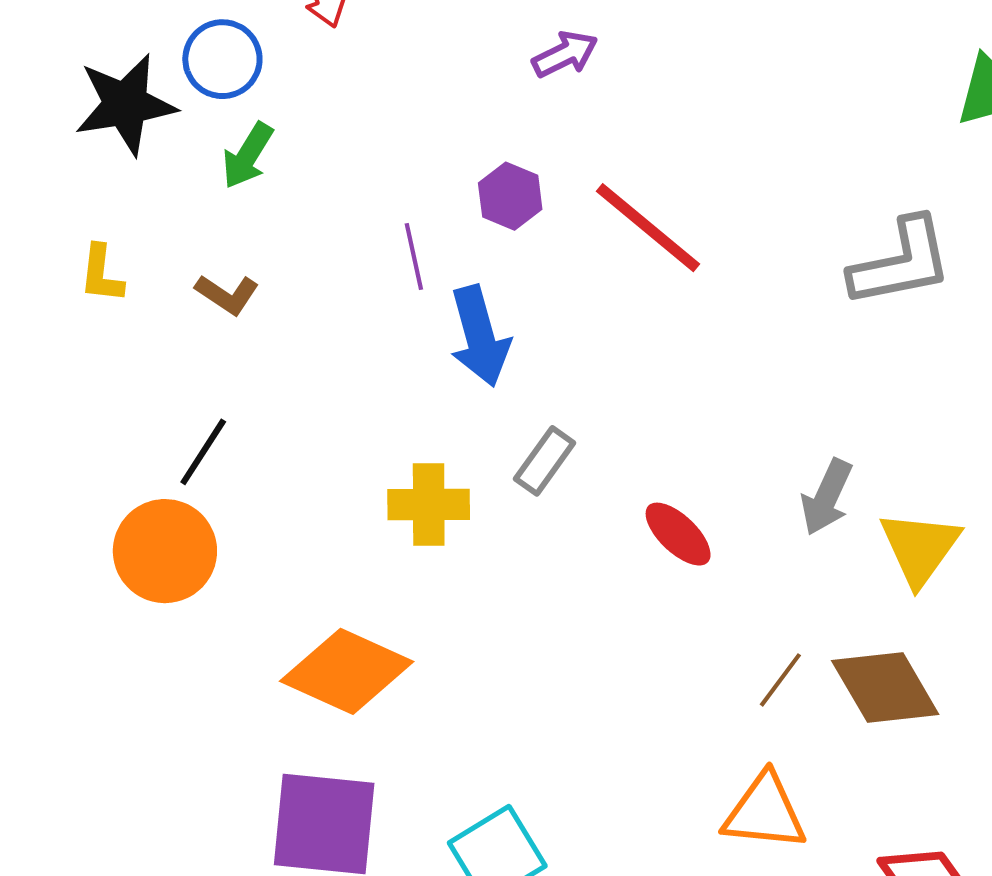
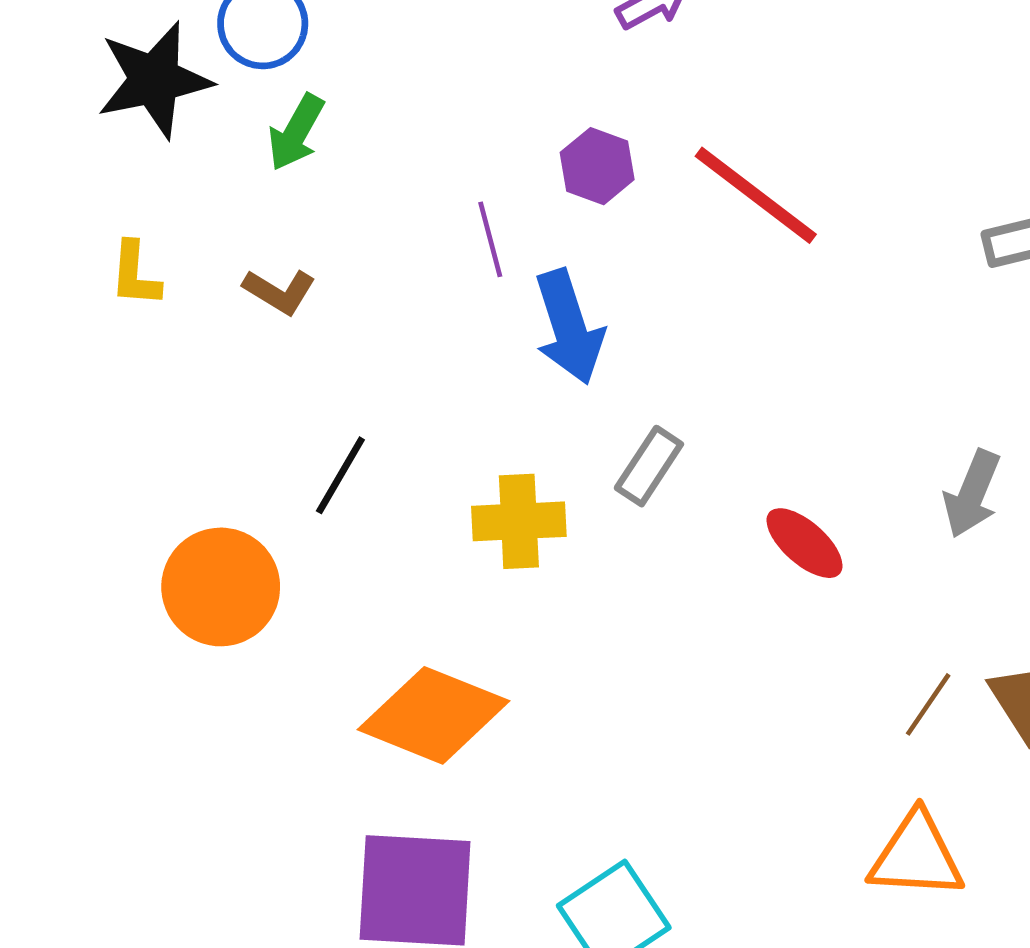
black line: (203, 452) -> (340, 475), moved

